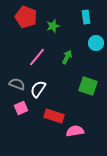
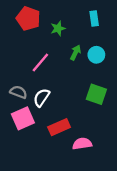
cyan circle: (96, 43) -> (96, 55), moved
green arrow: (67, 57) -> (76, 53), moved
pink square: (21, 108) -> (23, 118), size x1.5
red rectangle: (54, 116) -> (59, 127), turned -42

